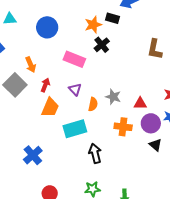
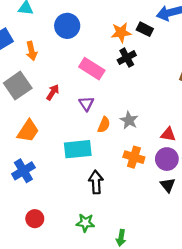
orange arrow: (31, 65) -> (32, 51), moved
red triangle: (140, 103) -> (168, 134), moved
orange trapezoid: (50, 108) -> (28, 131), moved

